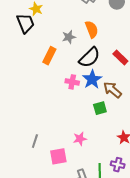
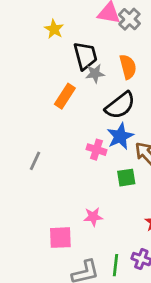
black trapezoid: (25, 23) -> (85, 56), moved
pink cross: (72, 82) -> (96, 150), moved
gray line: (35, 141) -> (35, 161), moved

